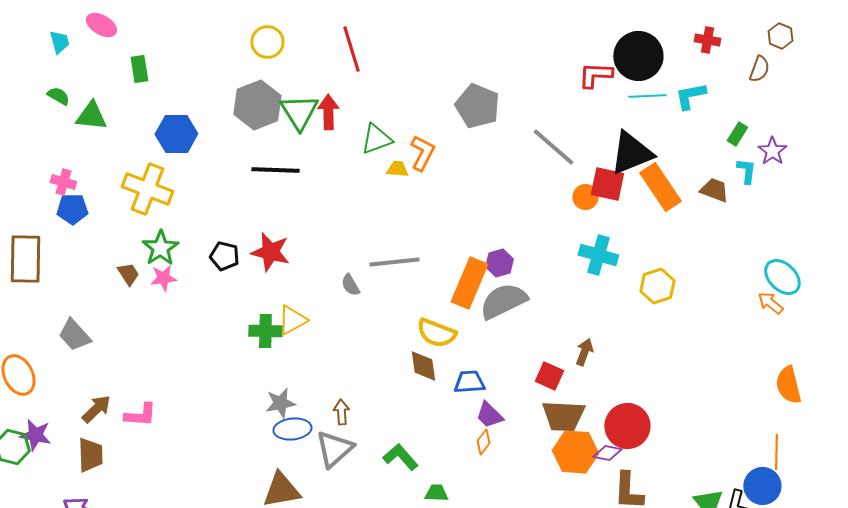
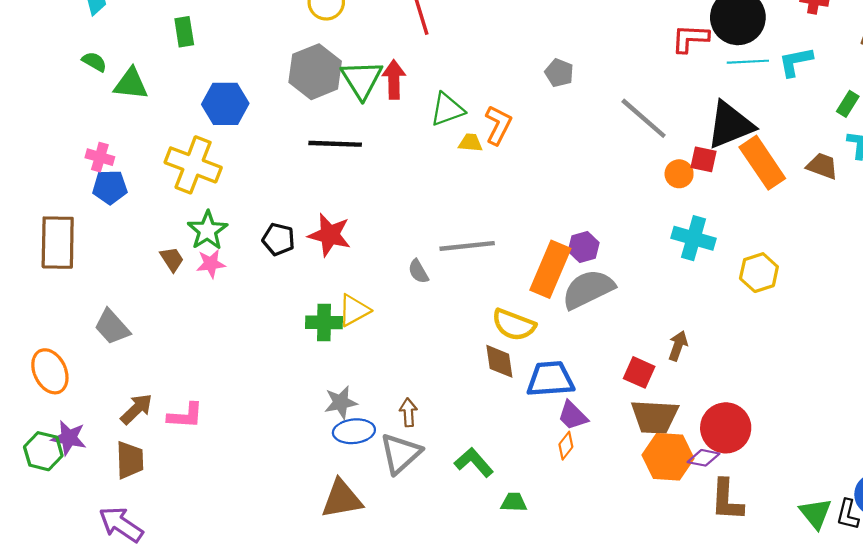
gray pentagon: (477, 106) -> (559, 73), size x0.6
red square: (607, 184) -> (703, 159), size x0.7
blue trapezoid: (469, 382) -> (550, 379), size x1.4

